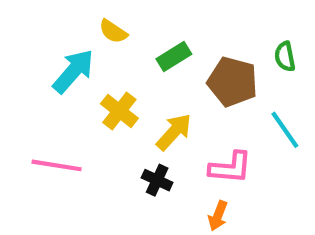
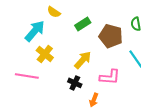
yellow cross: (119, 111) -> (45, 54), moved
orange arrow: (218, 216) -> (94, 100), moved

